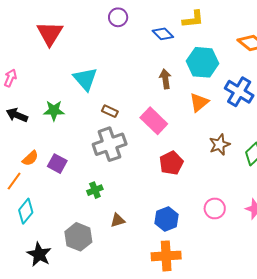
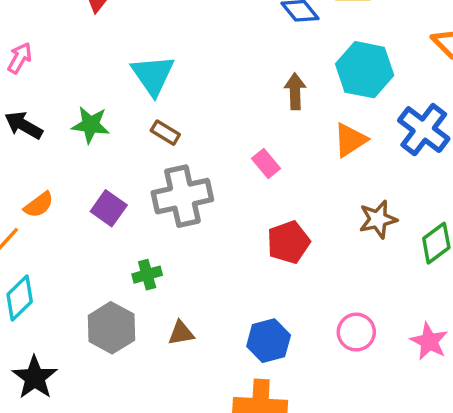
brown rectangle: (110, 111) -> (165, 133), moved
pink rectangle: (154, 121) -> (266, 164), size x0.6
purple square: (57, 164) -> (109, 208), moved
gray hexagon: (78, 237) -> (111, 328), moved

